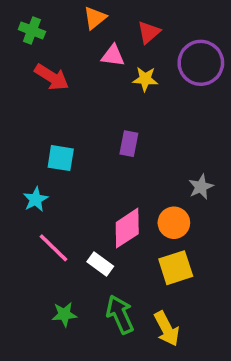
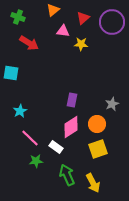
purple circle: (201, 63) -> (112, 22), moved
purple rectangle: (129, 144) -> (72, 100), moved
cyan square: (61, 158) -> (11, 73), moved
green star: (64, 314) -> (36, 161), moved

